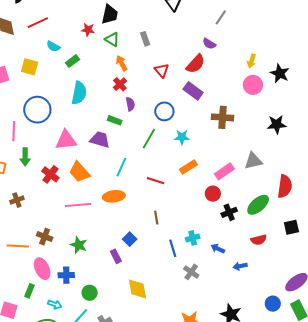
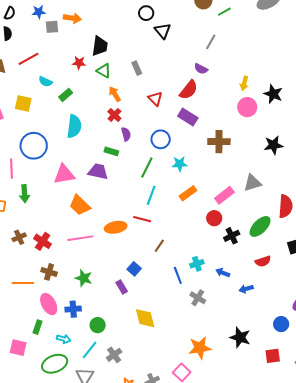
cyan line: (121, 167) -> (151, 195), moved
red cross: (50, 174) -> (43, 241), moved
red line: (156, 181) -> (142, 219), moved
brown line: (156, 218) -> (159, 246), turned 48

